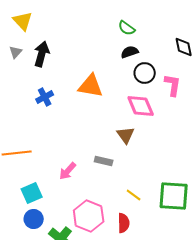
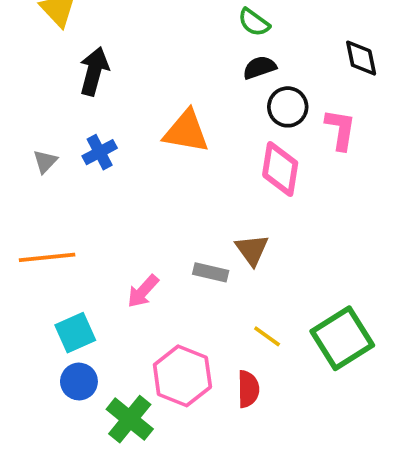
gray triangle: (16, 52) -> (45, 161), moved
pink diamond: (141, 106) -> (280, 169), turned 32
brown triangle: (126, 135) -> (252, 250), moved
green square: (174, 196) -> (342, 338), turned -36

